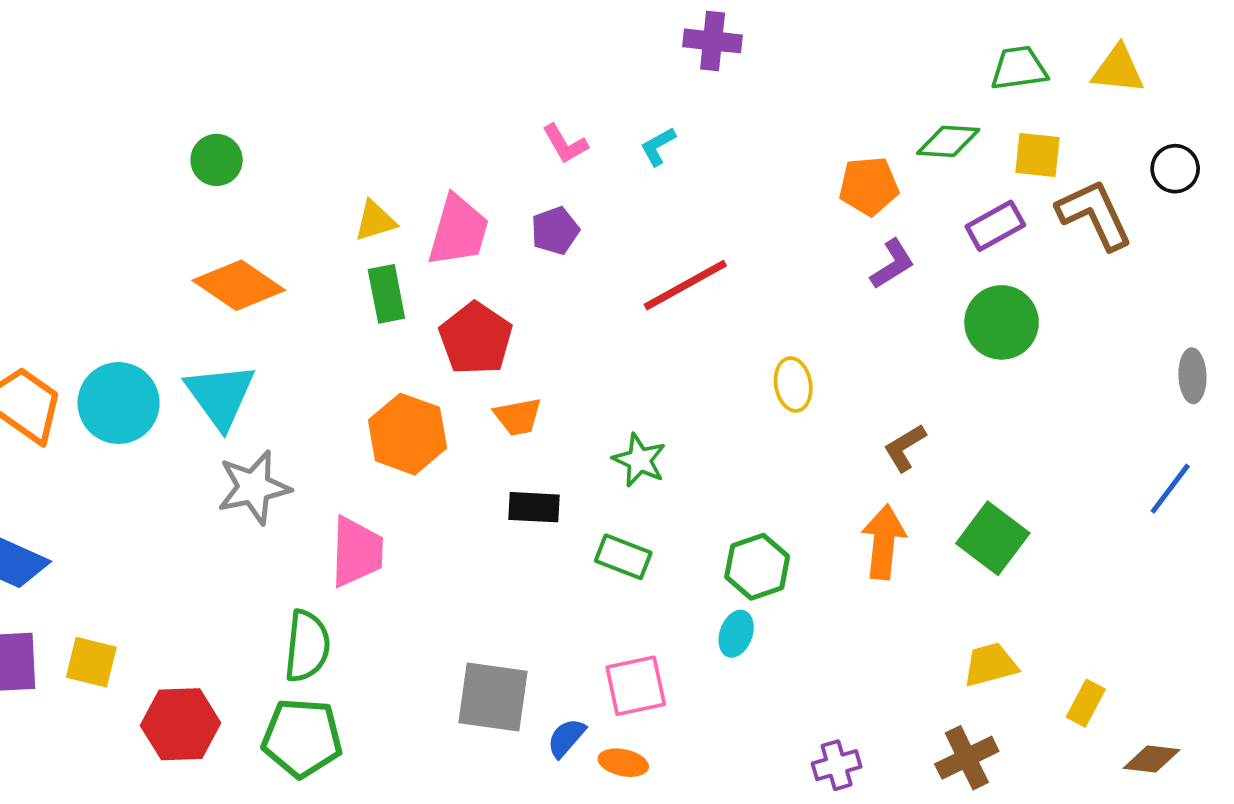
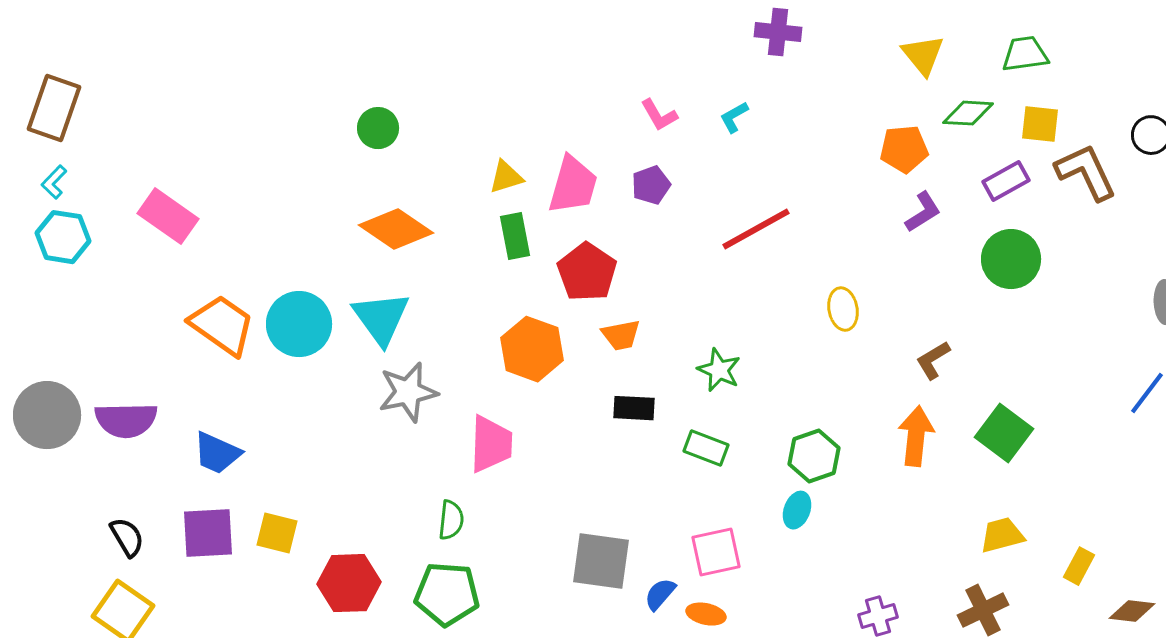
yellow triangle: (1118, 69) -> (923, 55), moved, turned 45
green semicircle: (307, 646) -> (451, 520), size x0.7

